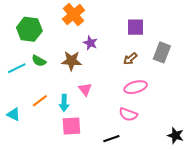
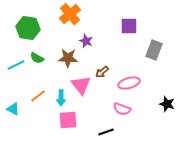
brown arrow: (130, 59) -> (102, 72), moved
pink triangle: (85, 89) -> (81, 85), size x1.5
black star: (176, 135) -> (167, 104), moved

